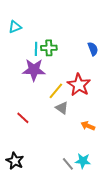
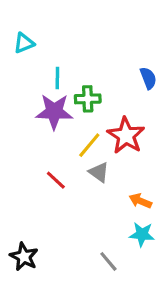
green cross: (49, 48) -> (88, 99), moved
red line: (23, 118) -> (56, 180), moved
cyan star: (83, 161) -> (142, 234), moved

